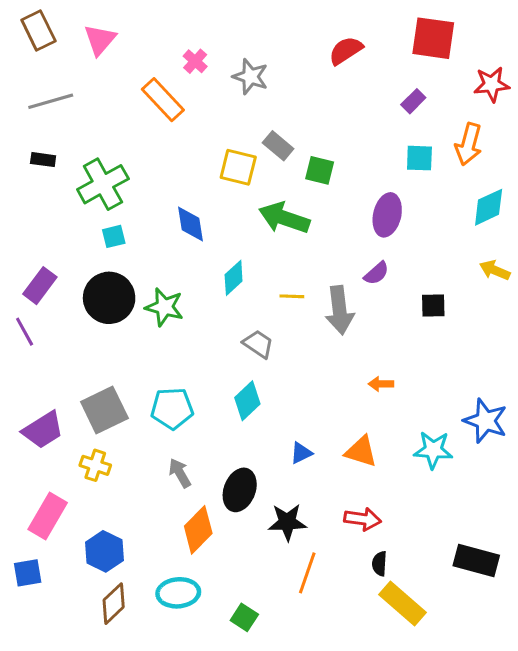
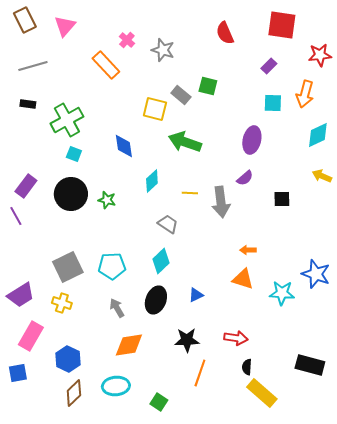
red semicircle: (346, 50) -> (225, 33), turned -80
green square: (320, 170) -> (208, 86), moved
cyan square: (114, 236) -> (74, 154), turned 35
green star: (164, 307) -> (107, 200), size x0.7
purple trapezoid: (43, 430) -> (21, 295), moved
orange triangle: (361, 451) -> (243, 279), moved
black ellipse: (240, 490) -> (156, 300), moved
orange diamond: (198, 530) -> (129, 345), turned 36

